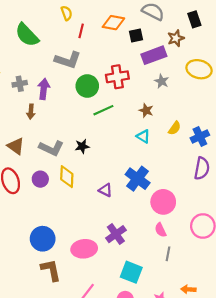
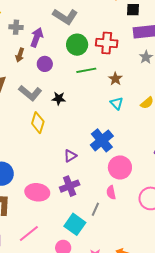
brown star: (146, 110) -> (115, 79), moved
purple circle: (40, 179) -> (45, 64), moved
purple triangle: (105, 190) -> (70, 156), moved, turned 48
gray line: (168, 254) -> (95, 209), moved

